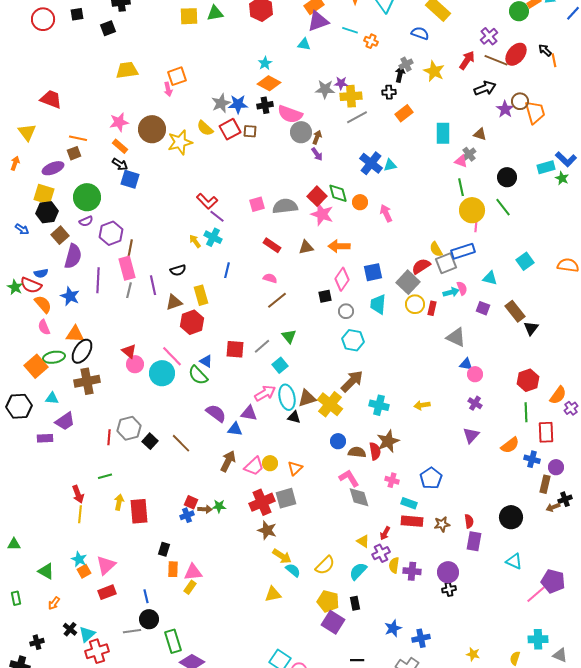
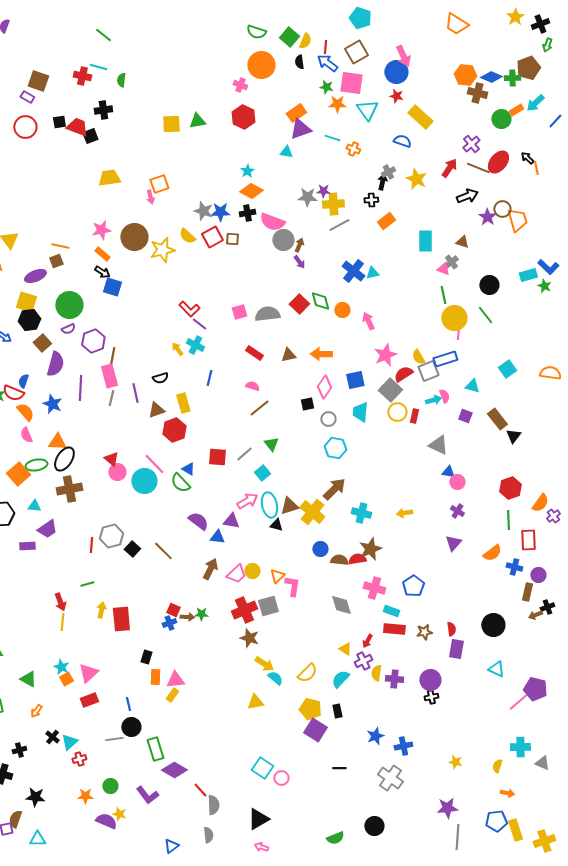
red trapezoid: (51, 99) -> (77, 127), moved
gray star: (221, 103) -> (203, 211), turned -30
pink star: (322, 214) -> (385, 355), moved, turned 30
blue semicircle: (41, 273) -> (23, 381), turned 120
red semicircle: (375, 451) -> (357, 559), turned -90
pink L-shape: (349, 478) -> (292, 586), moved, turned 40
pink cross: (392, 480) -> (374, 588), size x1.5
red cross: (97, 651) -> (79, 759), size x0.6

